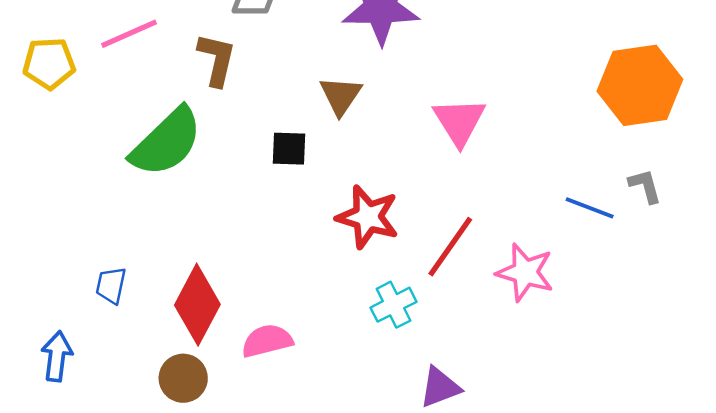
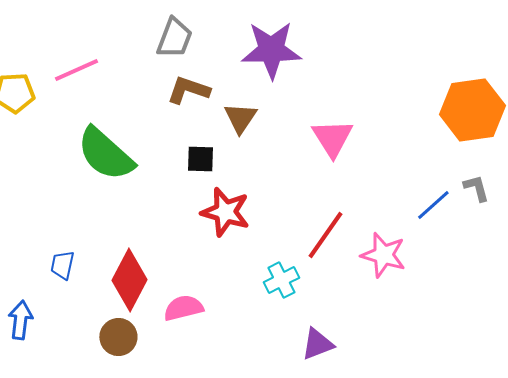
brown L-shape: (217, 60) -> (188, 90), moved, turned -84
green semicircle: (166, 142) -> (105, 154), turned 86
blue line: (590, 208) -> (433, 205), turned -63
red star: (368, 217) -> (225, 212), moved

